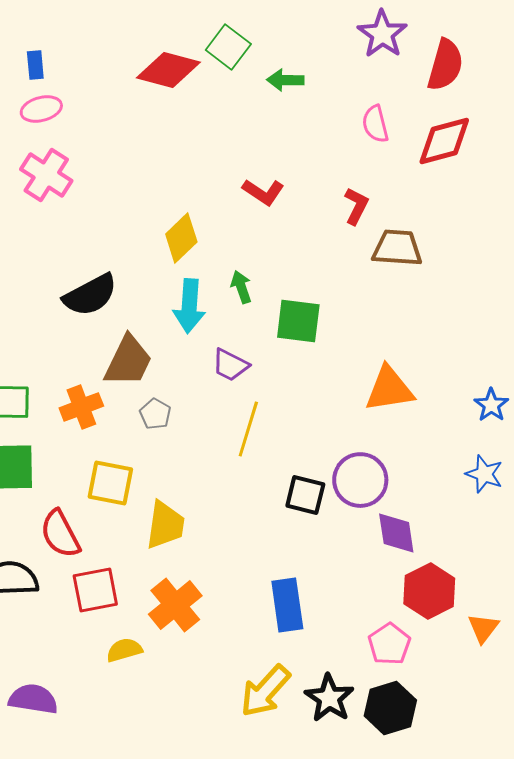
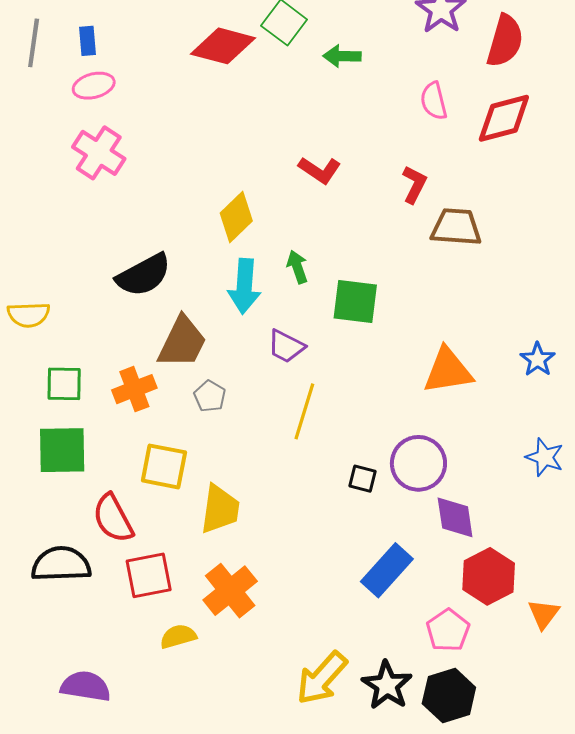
blue star: (491, 405) -> (538, 360), moved
black square: (305, 495) -> (362, 479), size x0.7
blue rectangle: (287, 605) -> (387, 570), moved, turned 50

